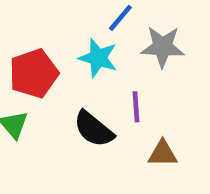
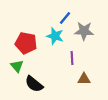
red pentagon: (34, 73) -> (26, 43), turned 30
black semicircle: (94, 129) -> (34, 84), moved

